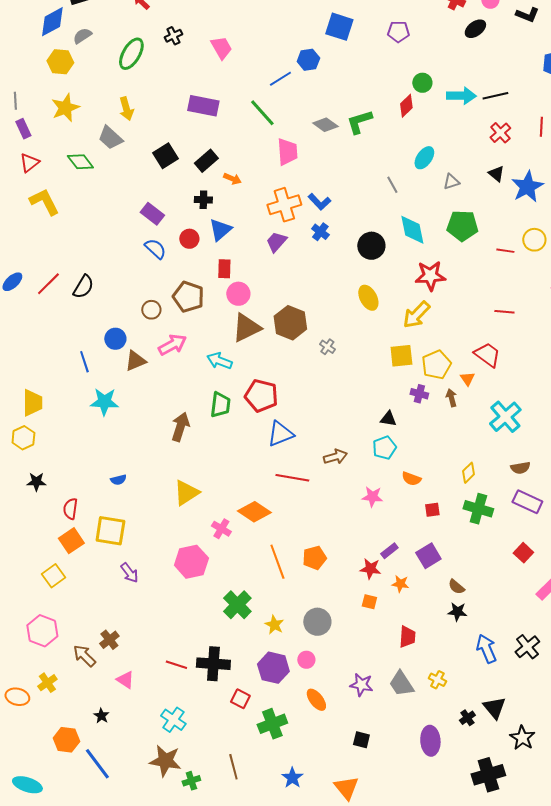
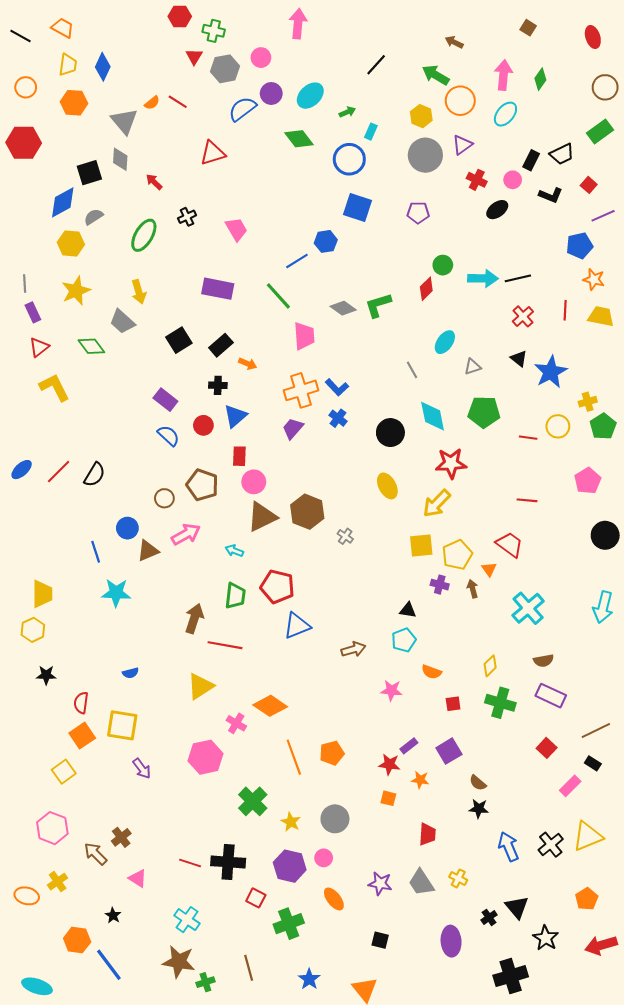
cyan arrow: (219, 361) -> (234, 551), size x0.7
red line: (292, 478) -> (225, 645), moved

